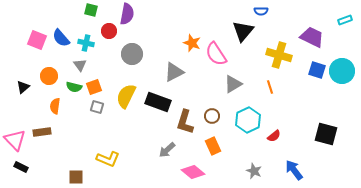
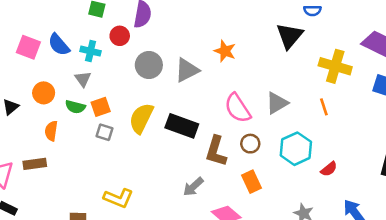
pink semicircle: (216, 54) -> (238, 108), moved
gray triangle: (174, 72) -> (187, 70), moved

